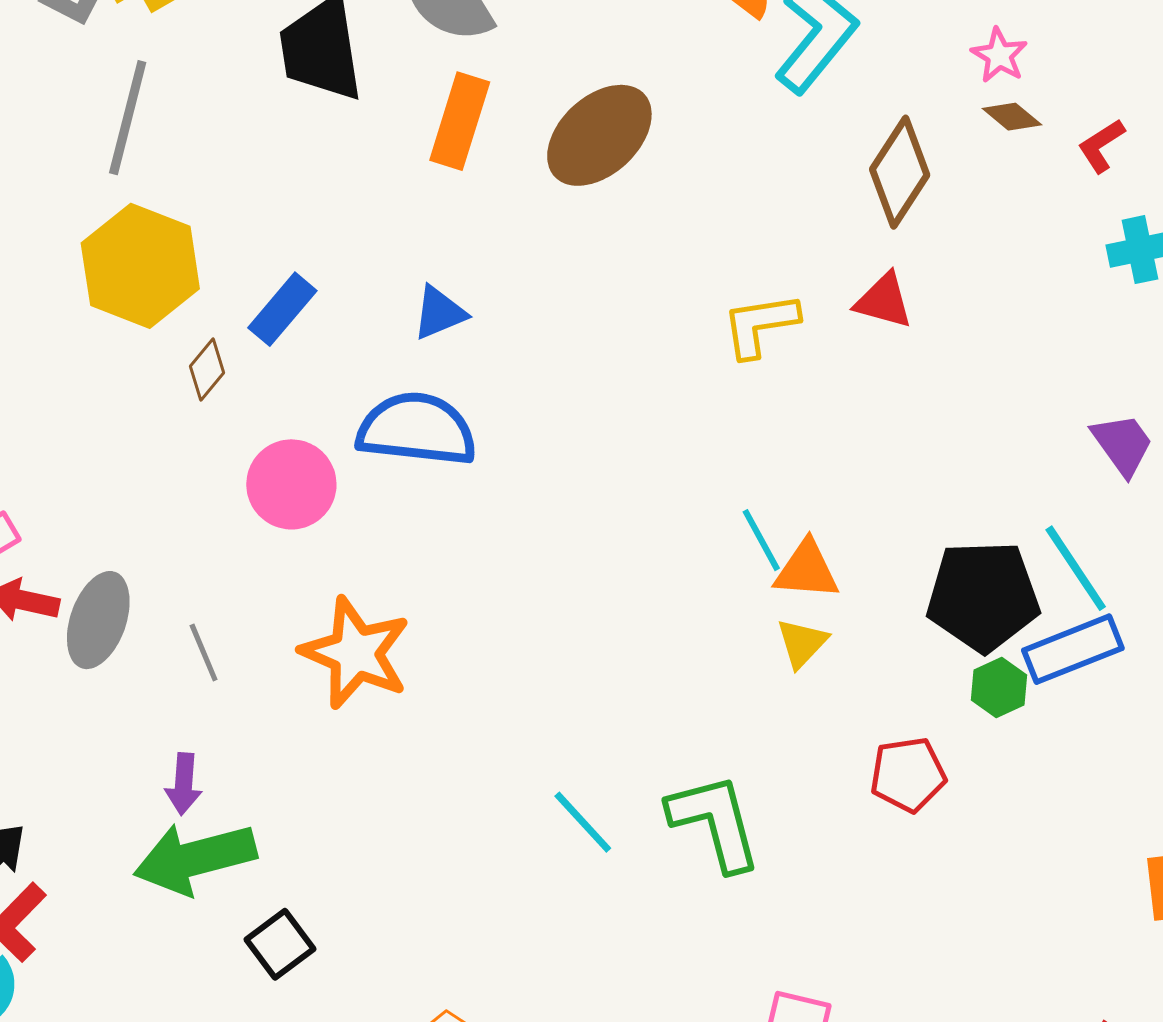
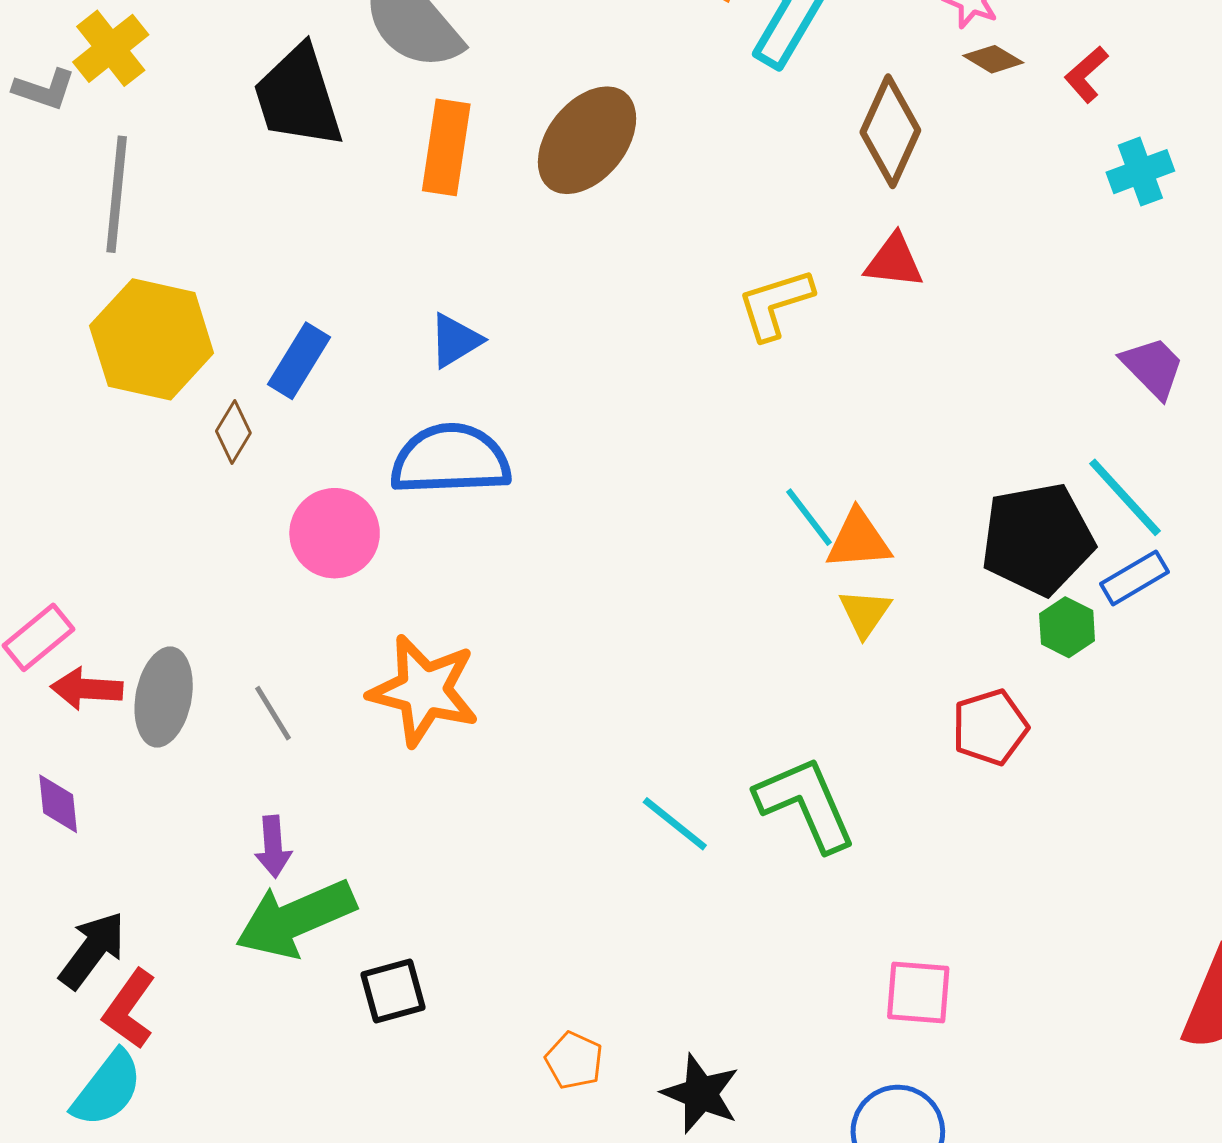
blue rectangle: (1073, 649) -> (1134, 578), size x0.7
black square: (280, 944) -> (393, 991), turned 30

